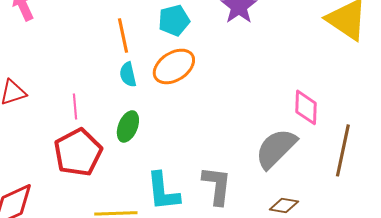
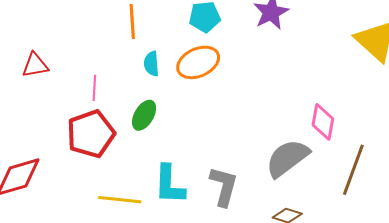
orange line: (123, 35) -> (132, 22), moved

